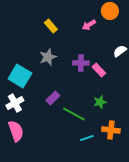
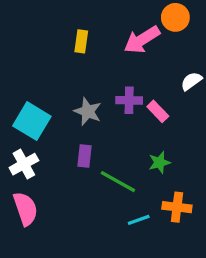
pink arrow: (89, 25) -> (142, 40), size x1.6
yellow rectangle: (51, 26) -> (81, 41), turned 48
gray star: (48, 57) -> (88, 111), moved, turned -30
purple rectangle: (53, 98) -> (84, 156), turned -40

